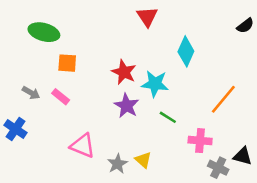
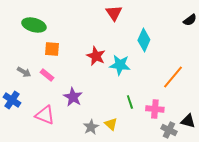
purple star: (127, 106) -> (73, 97), moved
green line: (168, 117) -> (130, 102), moved, turned 40
pink triangle: (83, 146) -> (45, 115), moved

